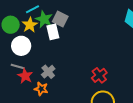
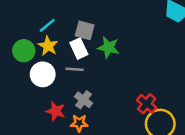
green star: (44, 19) -> (108, 47), moved
gray line: (18, 67) -> (75, 69), moved
red cross: (99, 75) -> (147, 104), moved

